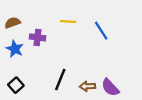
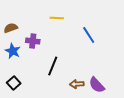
yellow line: (68, 22) -> (57, 18), moved
black line: (60, 79) -> (53, 66), moved

